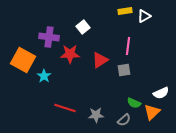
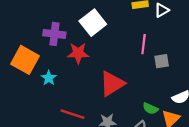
white square: (83, 27) -> (93, 23), size x1.6
red triangle: (100, 60) -> (112, 84), moved, size x1.4
gray square: (124, 70) -> (162, 61), moved

